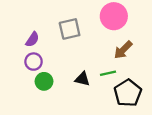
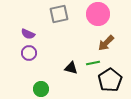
gray square: (70, 29) -> (59, 14), moved
purple semicircle: (32, 39) -> (28, 34), turned 80
green circle: (44, 81) -> (41, 89), moved

